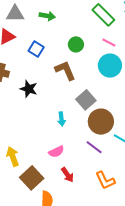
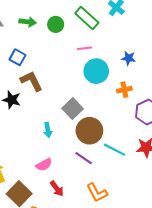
pink line: (109, 43) -> (85, 48), moved, turned -32
green circle: (76, 44) -> (56, 24), moved
brown L-shape: (65, 71) -> (31, 81), moved

